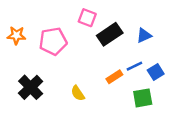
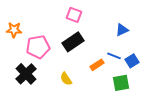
black rectangle: (110, 34) -> (73, 42), moved
pink pentagon: (53, 41) -> (38, 47), moved
blue line: (134, 66) -> (114, 56), turned 48

